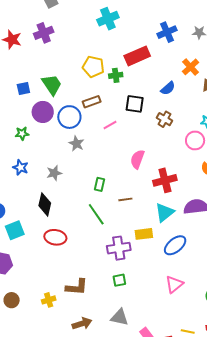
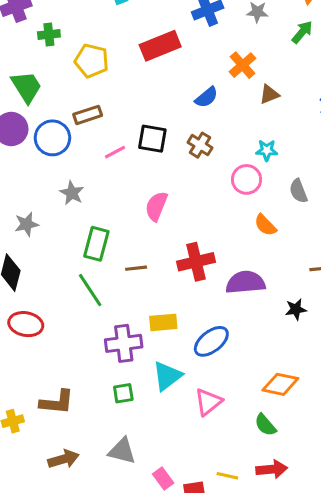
green cross: (116, 75) -> (49, 34), moved
black square: (135, 104) -> (152, 139), moved
gray star: (76, 144) -> (72, 193), moved
red cross: (165, 180) -> (196, 262), moved
green rectangle: (99, 184) -> (96, 244), size x1.5
cyan triangle: (165, 212) -> (167, 376), moved

